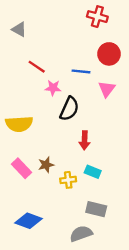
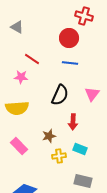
red circle: (109, 54) -> (69, 38), moved
pink star: (53, 88) -> (21, 77), moved
pink triangle: (107, 89) -> (92, 94), moved
brown star: (46, 165) -> (49, 136), moved

